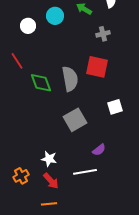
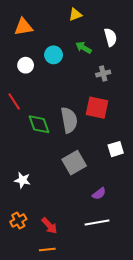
white star: (49, 159) -> (22, 180), moved
white line: (85, 172) -> (97, 223), moved

